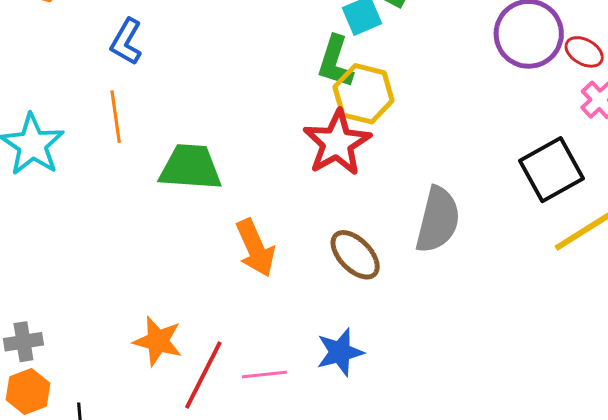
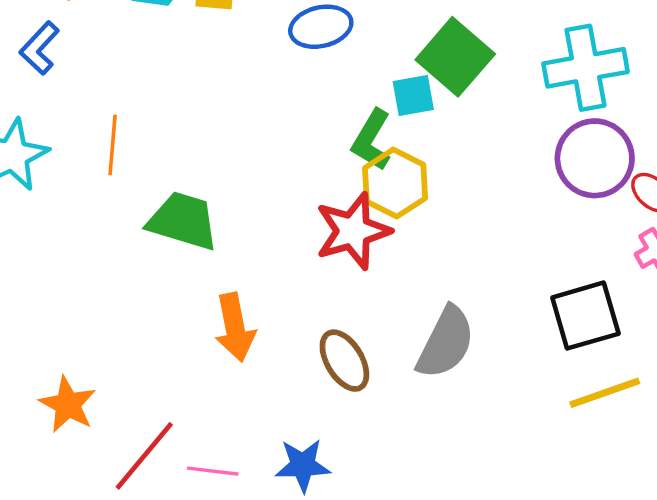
blue L-shape: (126, 42) -> (39, 48), moved
orange star: (158, 341) -> (68, 405), moved

